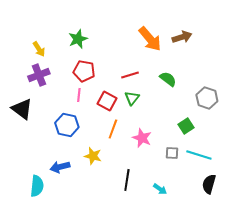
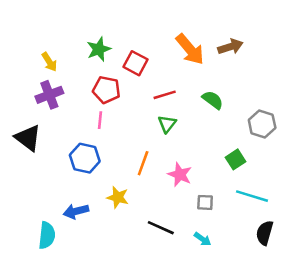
red square: (107, 101) -> (135, 63), moved
gray square: (172, 153) -> (205, 202), moved
black line: (127, 180) -> (161, 228), turned -75

